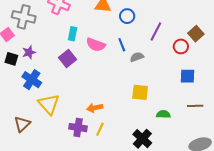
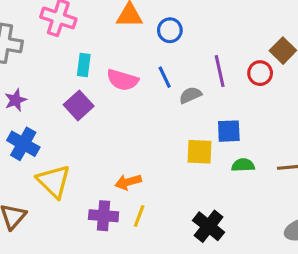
purple line: (156, 31) -> (220, 71), moved, turned -36
blue square: (187, 76) -> (229, 131), moved
green semicircle: (163, 114) -> (243, 165), moved

